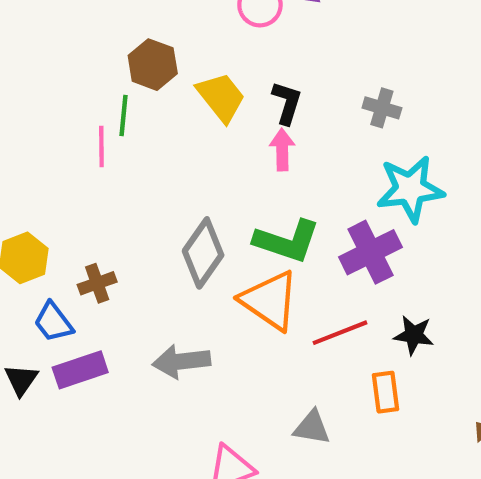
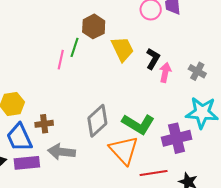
pink arrow: (282, 150) -> (165, 72), moved
blue trapezoid: (53, 322) -> (19, 137), size x1.4
gray arrow: (181, 361) -> (62, 152), moved

